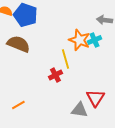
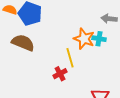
cyan cross: (94, 40) -> (99, 39), turned 32

